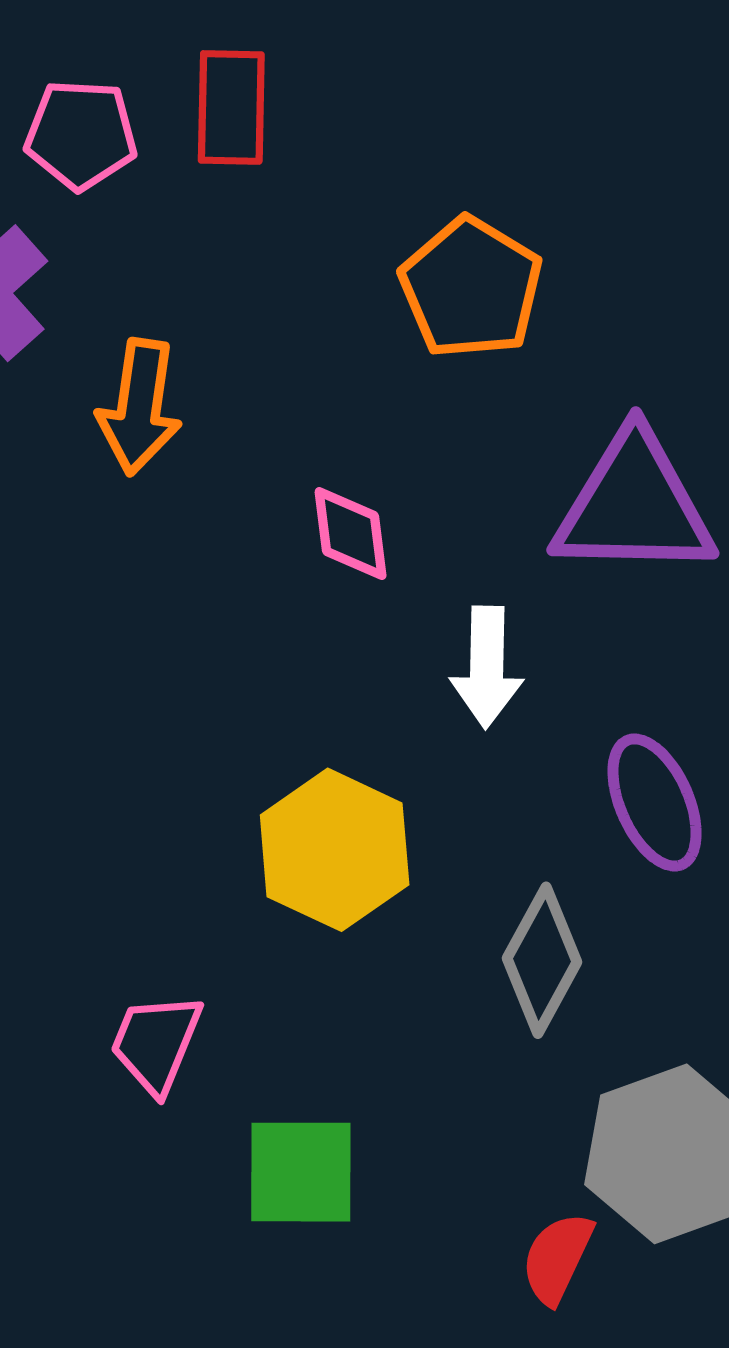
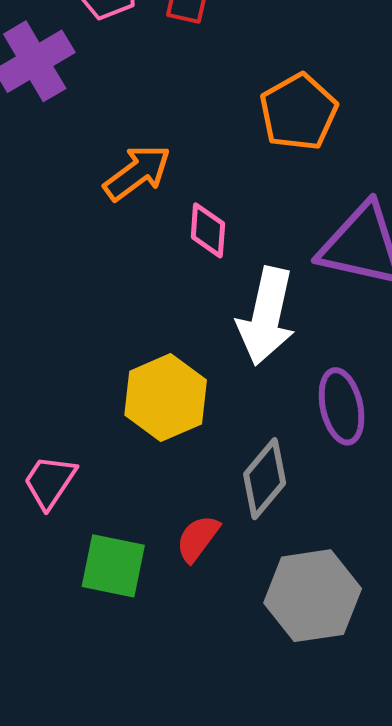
orange arrow: (139, 407) -> (137, 173), moved, turned -146
white arrow: (487, 667) -> (266, 316), size x1.5
red semicircle: (557, 1258) -> (198, 538), moved

